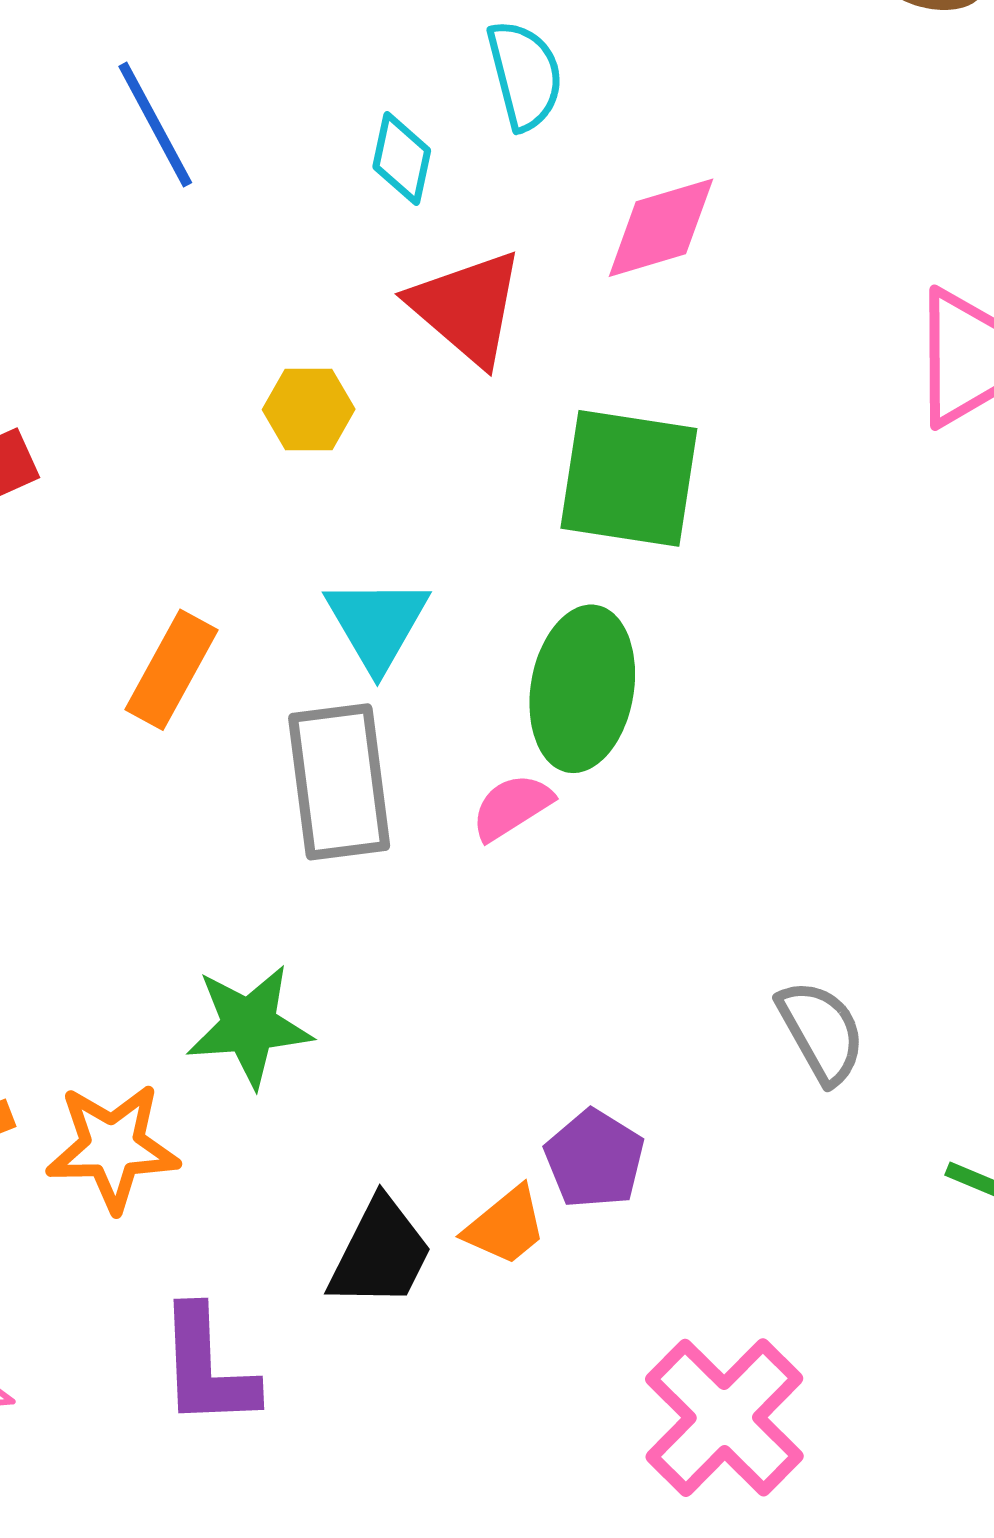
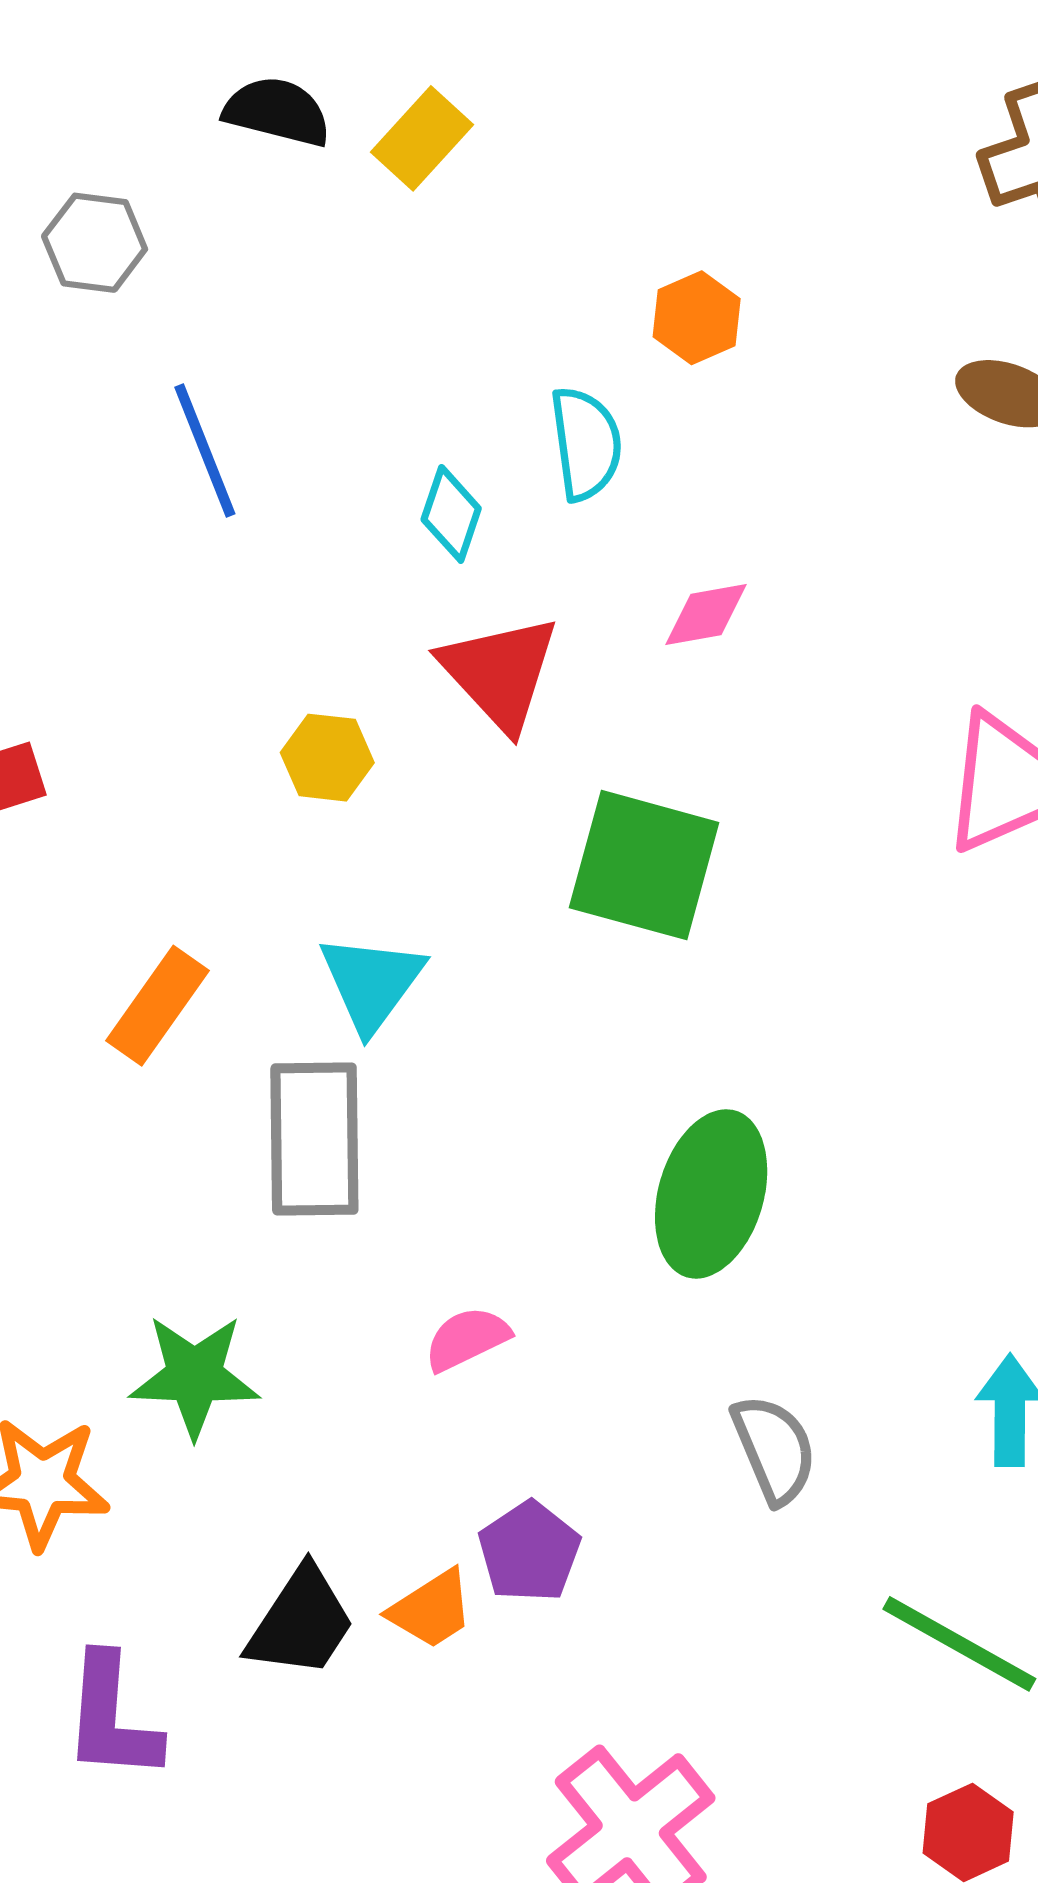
pink diamond: (661, 228) -> (706, 615), size x0.7
green ellipse: (582, 689) -> (711, 1194), moved
pink semicircle: (512, 807) -> (467, 1339), moved

